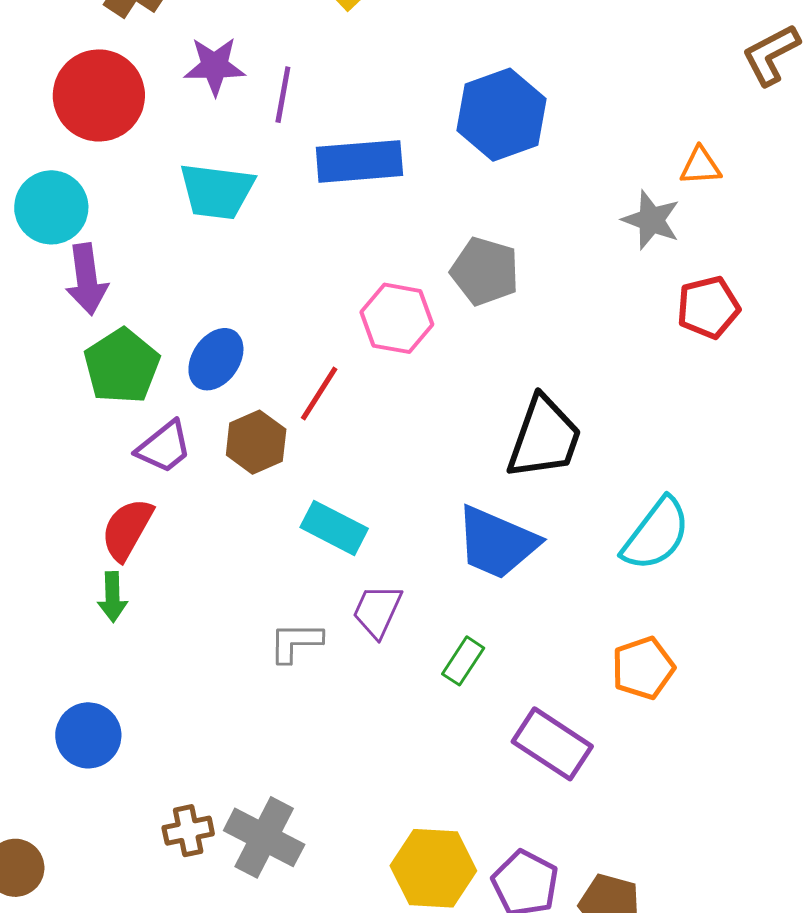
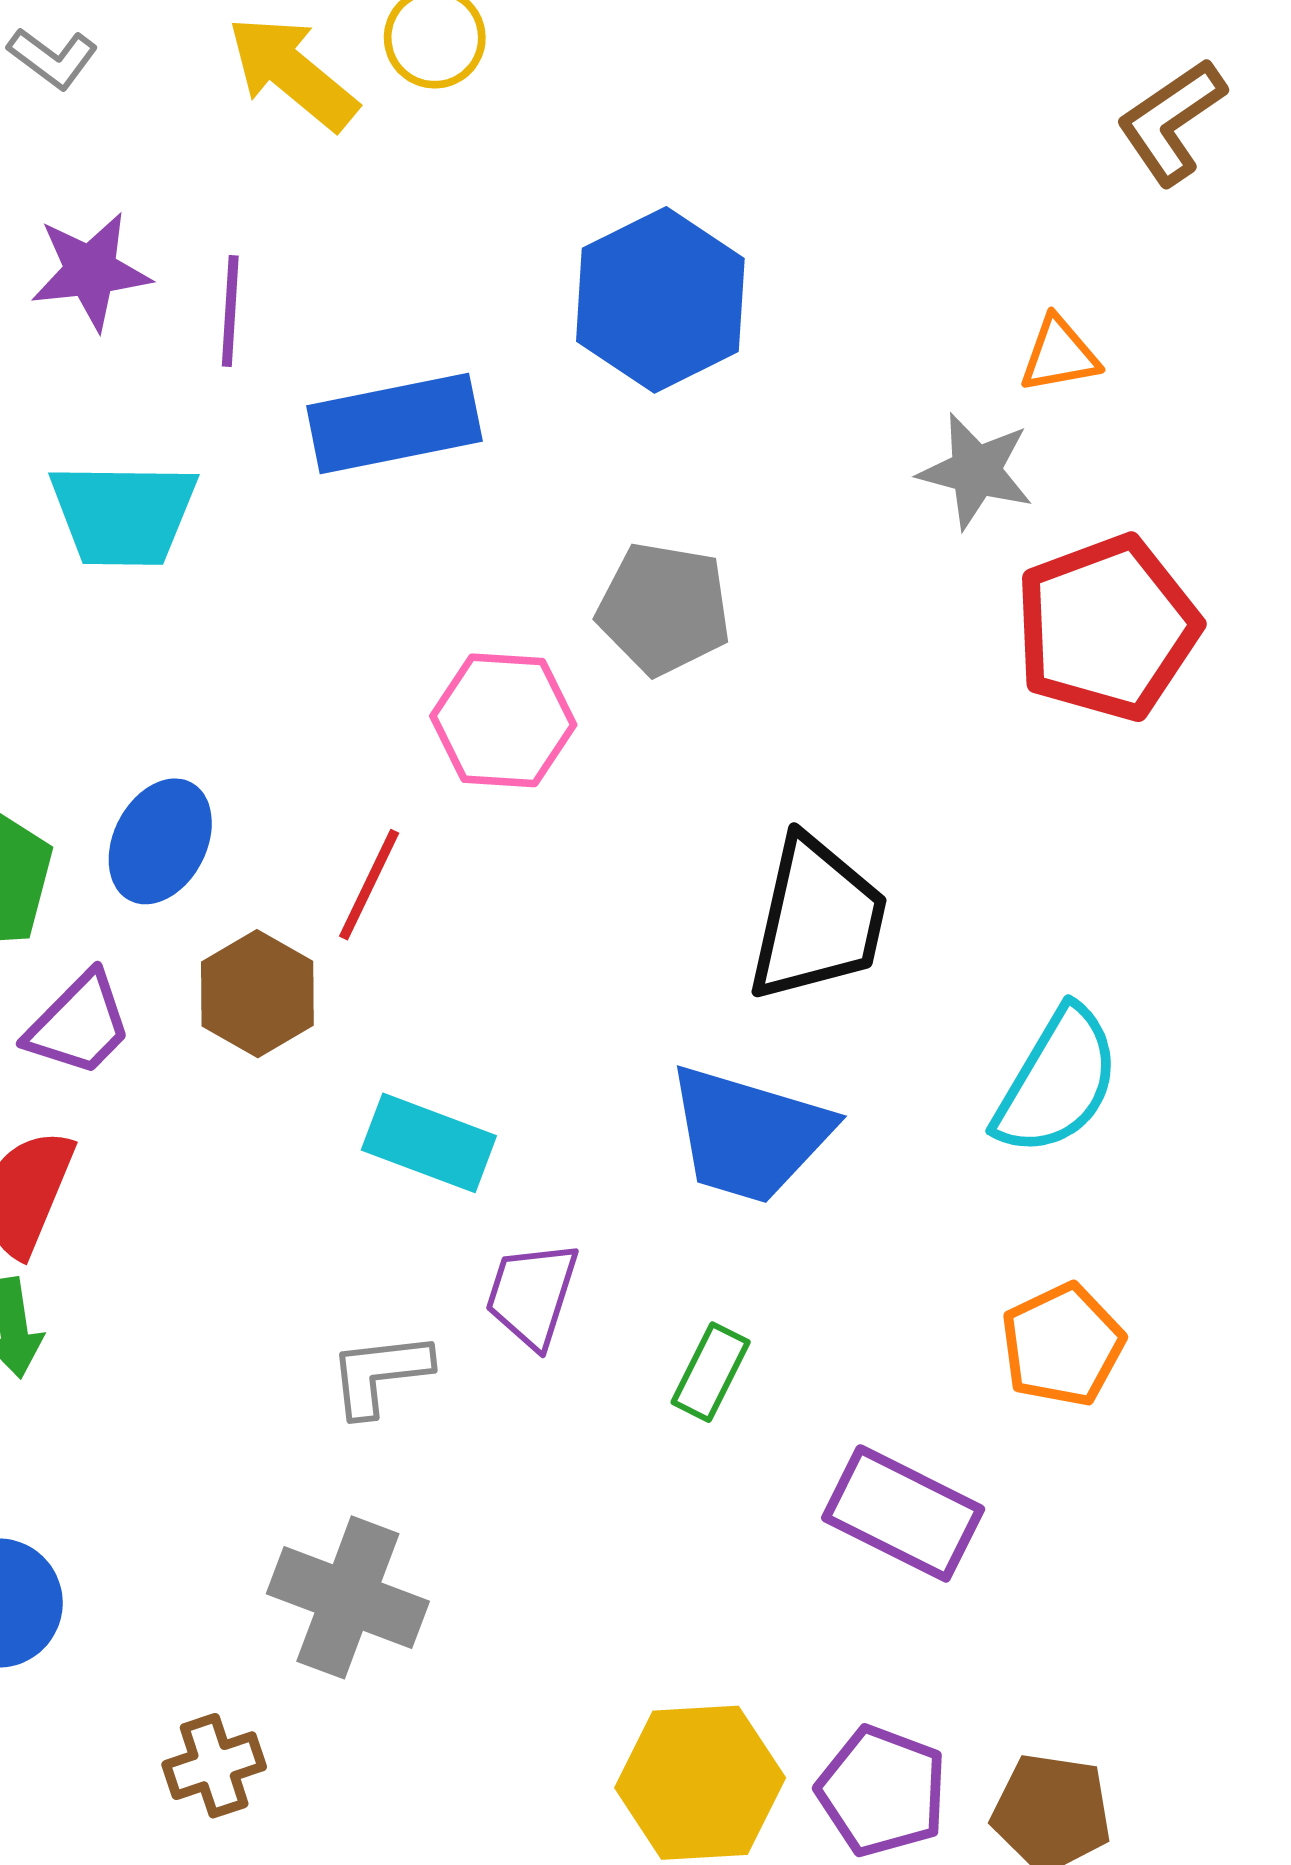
red pentagon: (708, 307) -> (1107, 628), size x1.5
gray cross: (264, 837) -> (348, 1597), moved

